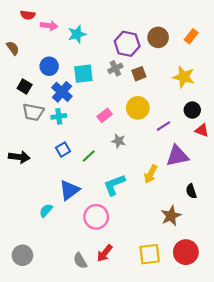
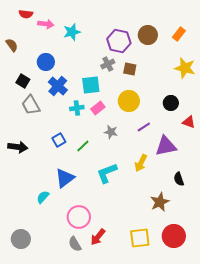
cyan square: (83, 74) -> (91, 85), moved
brown square: (139, 74) -> (130, 69), turned 32
yellow star: (184, 77) -> (185, 68), moved
black circle: (192, 110) -> (171, 103), moved
gray trapezoid: (33, 112) -> (31, 105), turned 50
cyan cross: (59, 116) -> (77, 108), moved
purple line: (163, 126) -> (144, 127), moved
pink circle: (96, 217) -> (79, 217), moved

